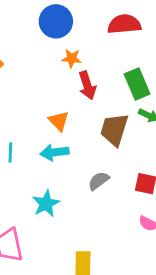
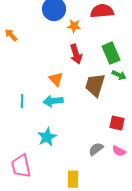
orange star: (72, 58) -> (74, 26), moved
gray semicircle: (99, 181) -> (96, 149), moved

